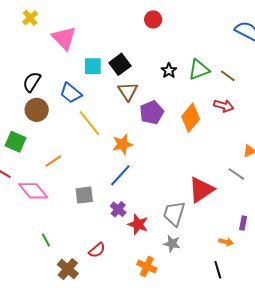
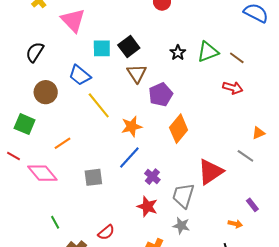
black semicircle: (32, 82) -> (35, 52), moved
orange diamond: (191, 118) -> (179, 129), moved
purple cross: (118, 209) -> (152, 177), moved
purple rectangle: (243, 223) -> (252, 205), turned -48

